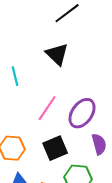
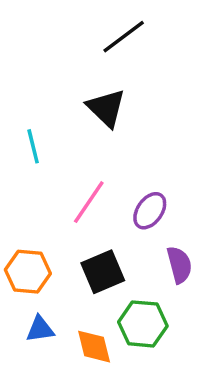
purple ellipse: (82, 113) -> (150, 211), size x0.7

